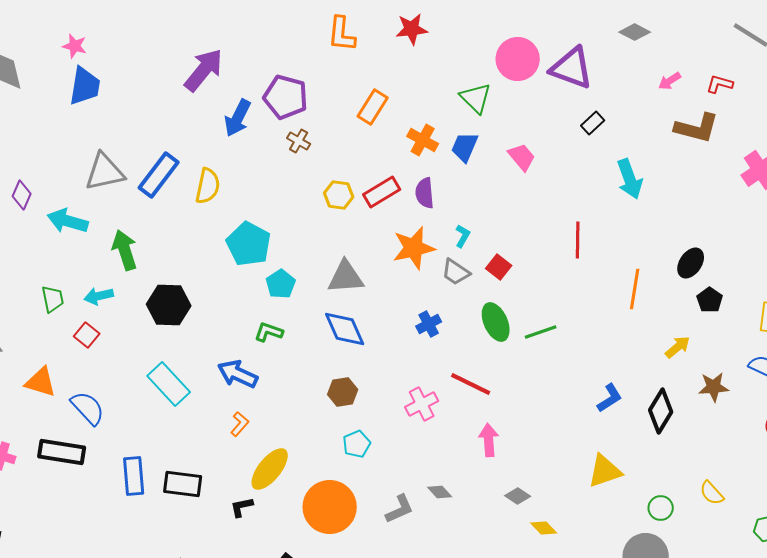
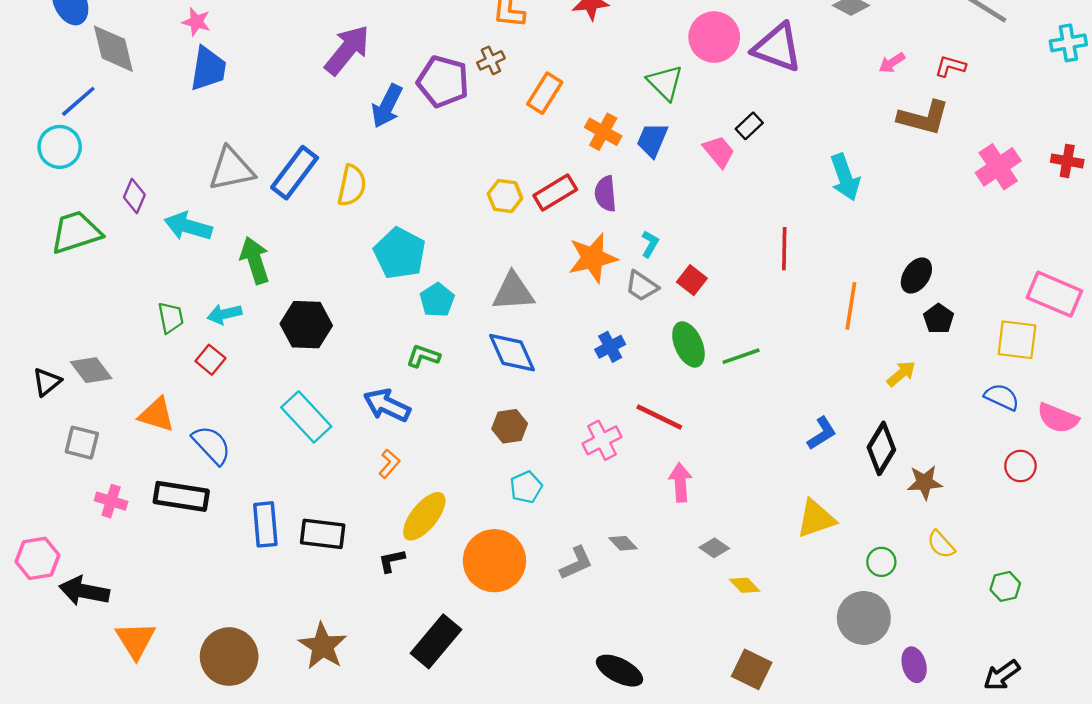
black rectangle: (593, 123) -> (749, 126), moved
brown cross: (299, 141) -> (491, 60), moved, turned 35
brown star: (714, 387) -> (925, 482), moved

